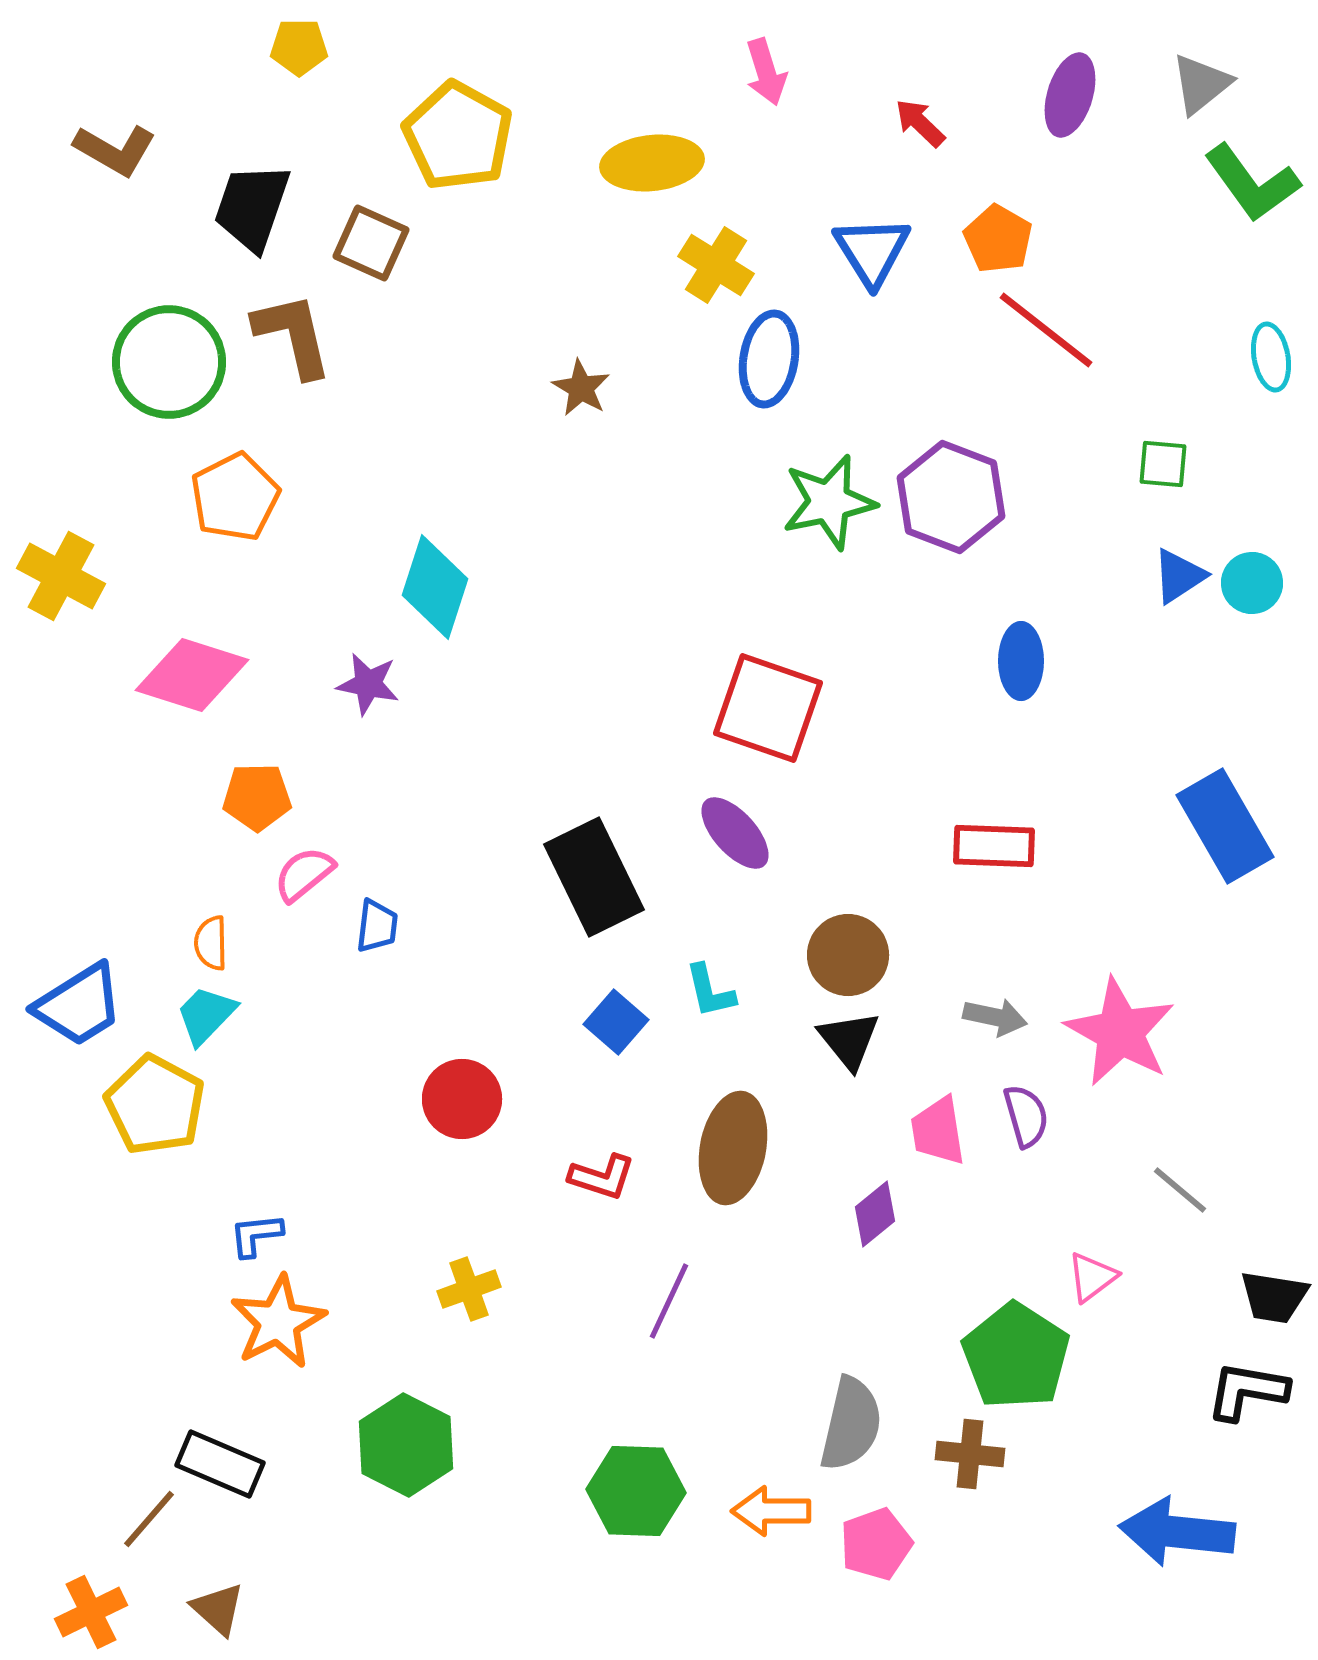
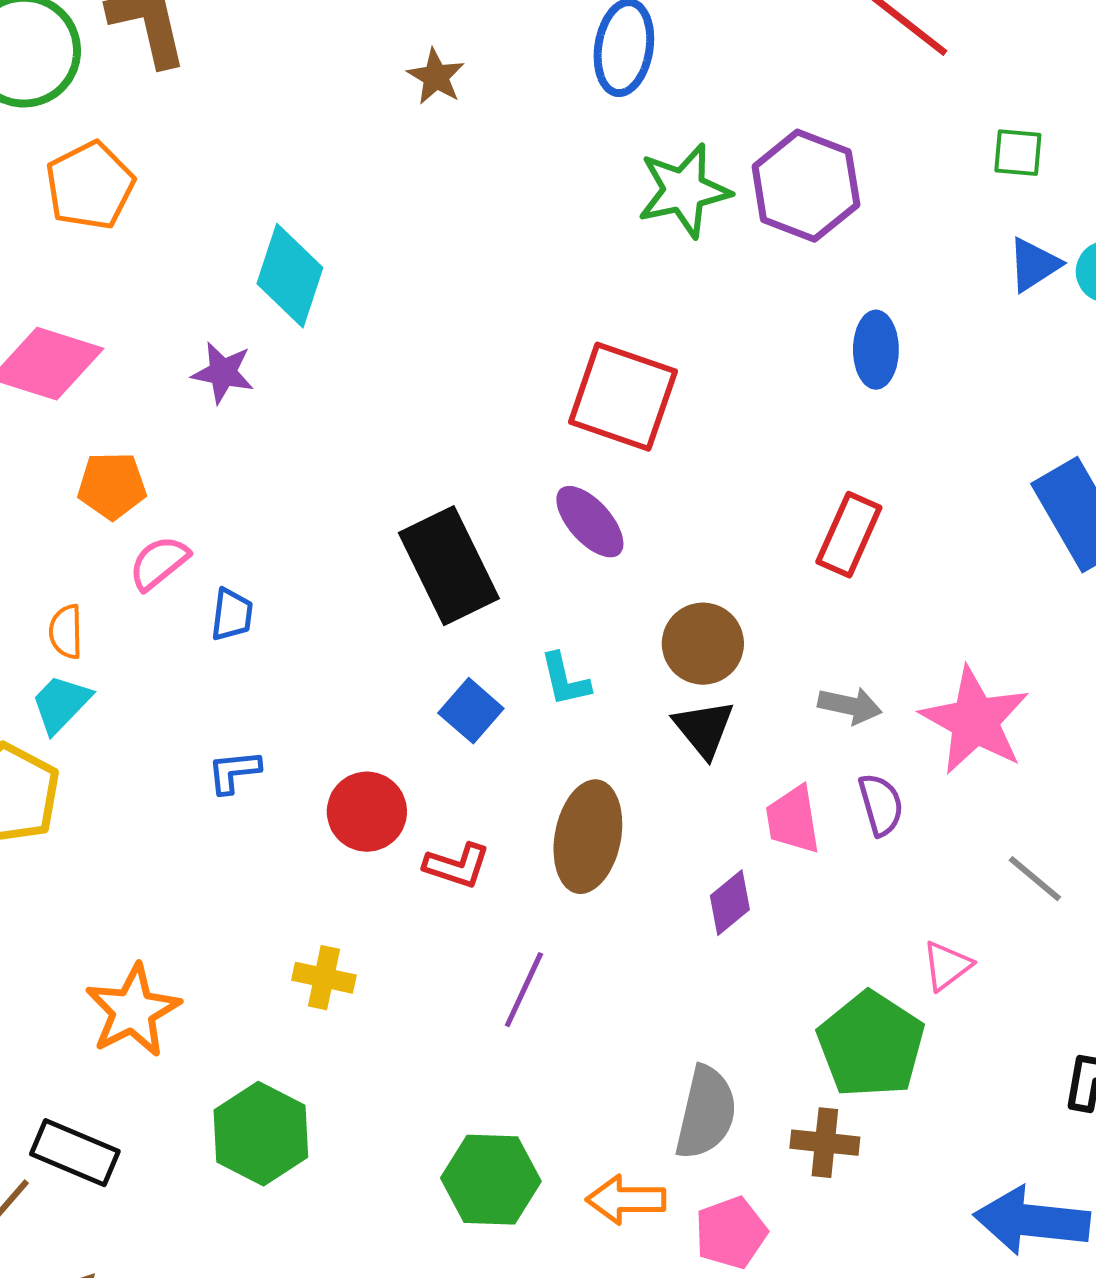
red rectangle: (994, 846) -> (849, 535), turned -68
red circle: (462, 1099) -> (367, 812), moved
blue L-shape: (256, 1235) -> (234, 772), moved
yellow cross: (469, 1289) -> (324, 978), turned 32

